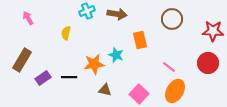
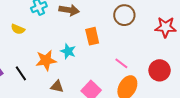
yellow semicircle: (66, 33) -> (18, 29), turned -80
red circle: (208, 63) -> (160, 70), moved
black line: (69, 77) -> (21, 73), turned 56

